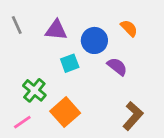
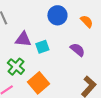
purple triangle: (56, 30) -> (23, 39), moved
blue circle: (94, 40) -> (57, 15), moved

